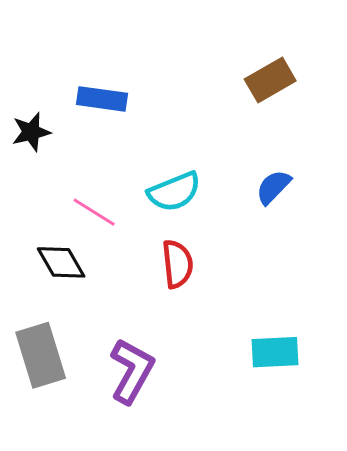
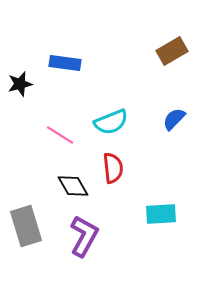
black diamond: (61, 262) -> (73, 186), moved
cyan rectangle: (275, 352) -> (161, 214), moved

